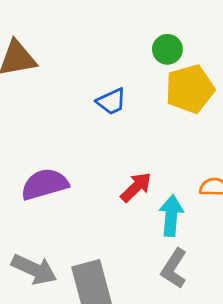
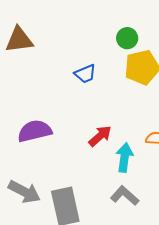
gray L-shape: (174, 268) -> (125, 196), turned 96

